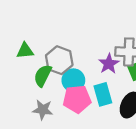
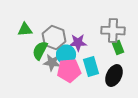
purple star: (109, 64) -> (78, 43), moved, turned 30
gray star: (43, 110) -> (52, 63), moved

